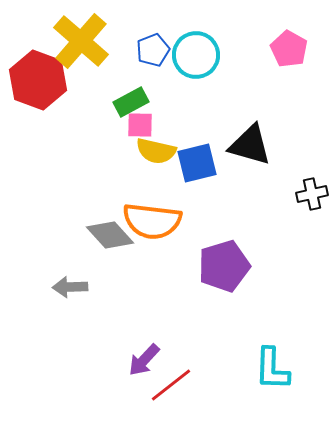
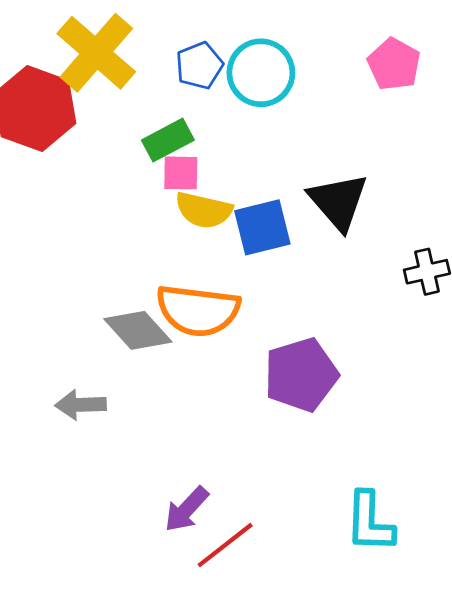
black triangle: (250, 145) -> (338, 202), turned 33

